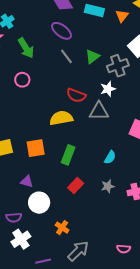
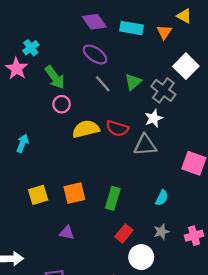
gray cross: (118, 66) -> (163, 90), turned -30
pink circle: (22, 80) -> (62, 104), moved
yellow semicircle: (61, 118) -> (86, 129), moved
white circle: (39, 203) -> (141, 257), moved

